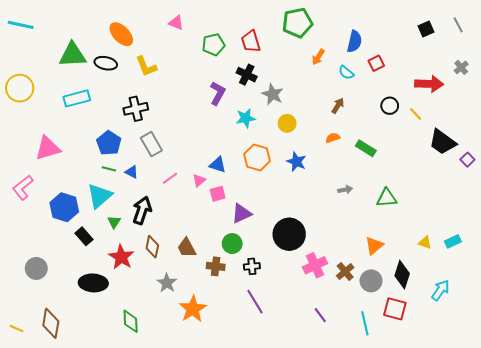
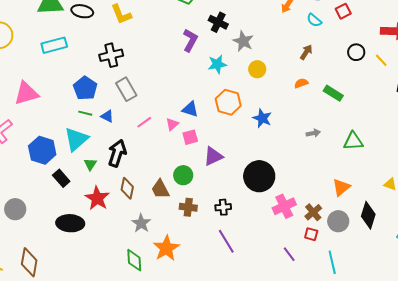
blue star: (296, 162) -> (262, 118), moved
green circle: (232, 244) -> (183, 175), moved
red square: (395, 309) -> (311, 234), moved, size x0.6
green diamond: (131, 321) -> (134, 260), moved

